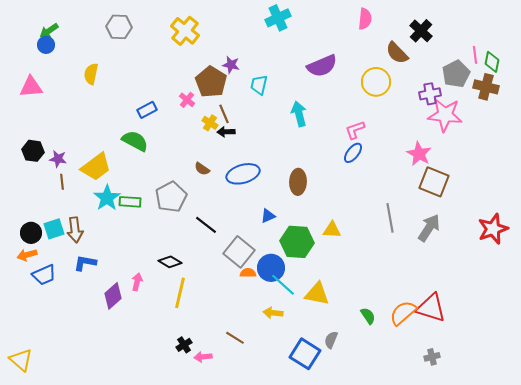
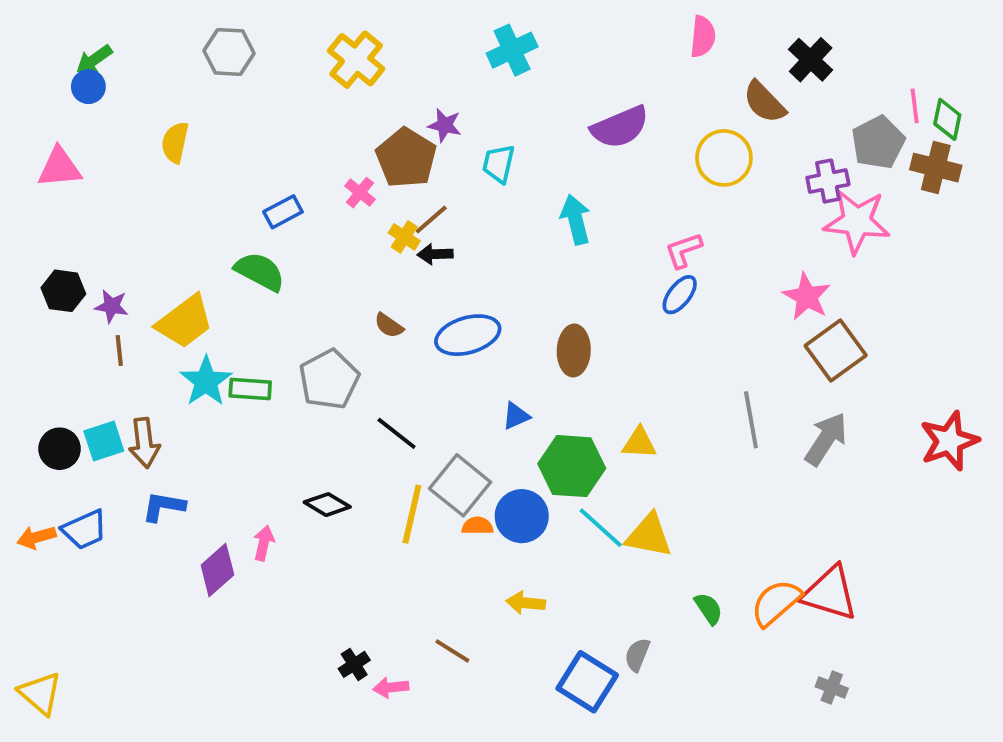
cyan cross: (278, 18) -> (512, 50), moved
brown line: (224, 114) -> (431, 220), turned 72
brown square: (434, 182) -> (836, 350), turned 32
orange arrow: (27, 255) -> (36, 537), moved
cyan line: (283, 285) -> (601, 528), moved
yellow line: (180, 293) -> (412, 514), moved
yellow triangle: (317, 294) -> (649, 535), moved
gray cross: (432, 357) -> (832, 688), turned 35

